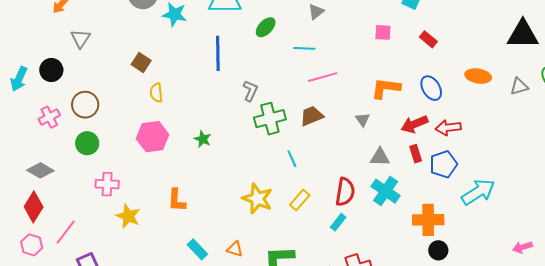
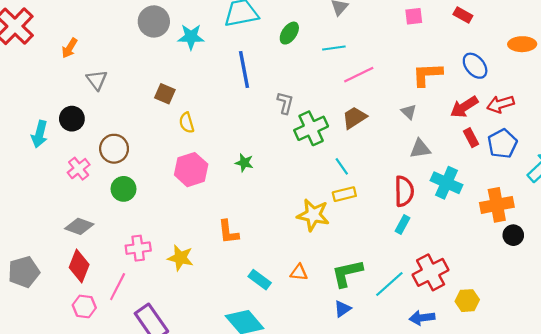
gray triangle: (380, 157) -> (420, 149), moved
pink cross: (107, 184) -> (138, 248), moved
yellow rectangle: (300, 200) -> (344, 194), moved, turned 45

